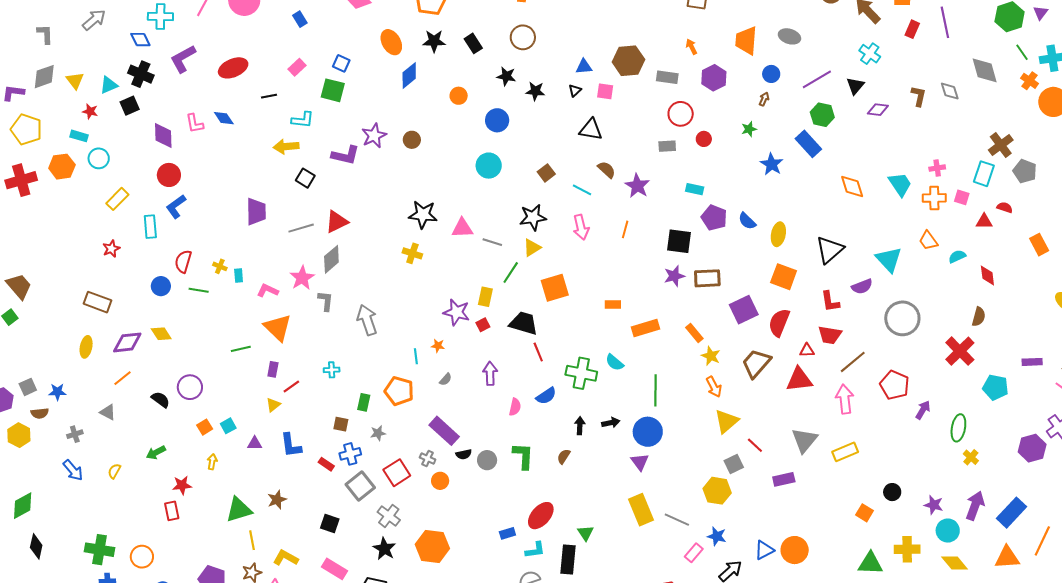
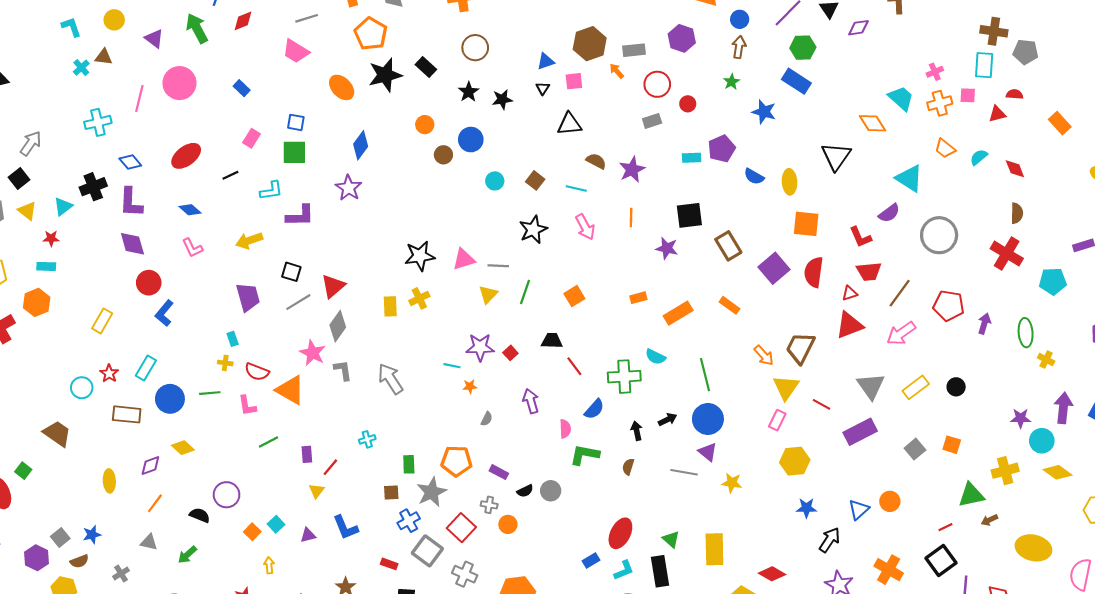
blue diamond: (140, 40) -> (130, 162), moved
black star: (434, 41) -> (385, 75), size x1.4
orange arrow: (692, 47) -> (617, 71), moved
purple L-shape: (183, 59) -> (131, 202), moved, turned -44
black cross: (141, 74) -> (93, 187), turned -30
blue diamond: (409, 75) -> (361, 145), moved
black star: (506, 76) -> (469, 92), turned -30
brown arrow: (764, 99) -> (739, 47), size x1.5
black square: (130, 106) -> (19, 179), moved
pink L-shape: (195, 123) -> (192, 248), moved
brown circle: (412, 140) -> (443, 155), moved
brown cross: (1001, 145) -> (994, 31), turned -30
yellow arrow: (286, 147) -> (249, 241), moved
purple L-shape: (345, 155) -> (300, 216), moved
cyan circle: (99, 158) -> (82, 388), moved
cyan circle: (489, 166) -> (495, 181), moved, size x0.7
black square: (305, 178) -> (291, 272), moved
purple star: (637, 186) -> (632, 170), turned 30
orange diamond: (852, 187) -> (872, 123), moved
purple pentagon: (714, 218) -> (722, 149), moved, turned -30
cyan rectangle: (150, 227) -> (146, 368), moved, turned 50
yellow triangle: (532, 248) -> (488, 294), moved
black triangle: (830, 250) -> (836, 156), moved
yellow cross: (412, 253) -> (419, 298), turned -30
red semicircle: (183, 261) -> (257, 372), moved, turned -70
cyan rectangle: (239, 276) -> (233, 339), moved
purple star: (674, 276) -> (667, 248), moved, turned -30
brown rectangle: (707, 278) -> (728, 246), turned 76
brown trapezoid: (19, 286) -> (57, 434), moved
blue circle: (161, 286) -> (170, 399), size x1.4
orange square: (555, 288) -> (574, 296), size x0.7
pink L-shape: (268, 290) -> (247, 406), moved, turned -110
yellow rectangle: (485, 297) -> (390, 306), moved
brown rectangle: (97, 302) -> (127, 414), moved
black trapezoid: (524, 323) -> (552, 341), size x0.7
orange triangle: (278, 328) -> (290, 390), moved
purple diamond: (127, 342) -> (150, 465), size x0.7
cyan line: (416, 356) -> (452, 366), moved, turned -56
yellow star: (711, 356) -> (732, 483), moved
brown trapezoid: (756, 363) -> (800, 348), moved
orange pentagon: (399, 391) -> (456, 461), moved
pink arrow: (845, 399) -> (901, 333), turned -104
purple rectangle: (444, 431) -> (499, 472), size x0.6
gray star: (378, 433) -> (432, 492), size x1.8
green arrow: (156, 453) -> (187, 555), moved
green L-shape: (523, 456) -> (585, 455), moved, turned -68
red rectangle: (326, 464) -> (389, 564), moved
gray square: (734, 464) -> (915, 449), moved
purple rectangle: (784, 479) -> (860, 432), size x1.4
black circle: (892, 492) -> (956, 387), moved
yellow rectangle: (641, 510) -> (714, 549), moved, turned 36
gray line: (677, 520) -> (684, 472), moved
orange circle: (795, 550) -> (890, 501), size x0.7
pink rectangle: (694, 553) -> (777, 420), moved

